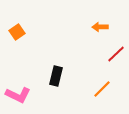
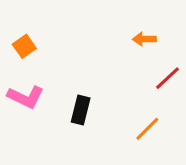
pink L-shape: (18, 95) -> (26, 97), moved

